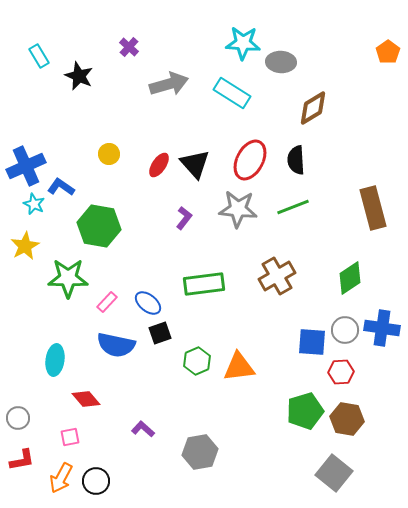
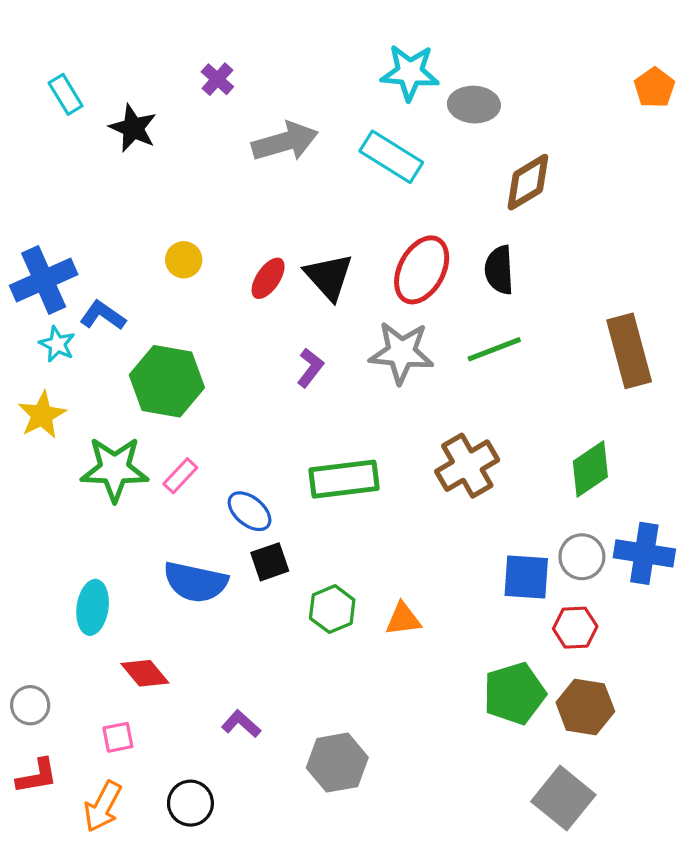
pink rectangle: (107, 302) -> (180, 476), moved
orange triangle: (239, 367) -> (403, 619), size x0.7
black circle: (96, 481) -> (190, 803), moved

